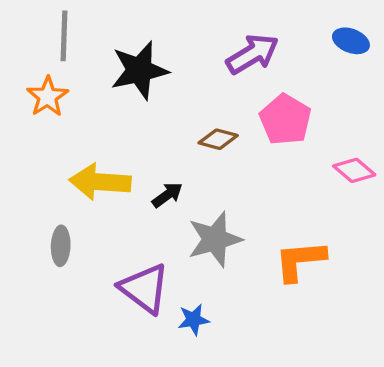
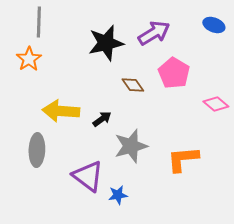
black star: (139, 70) -> (106, 43), moved
brown diamond: (218, 139) -> (133, 85), turned 40
gray ellipse: (61, 246) -> (37, 150), size x1.4

